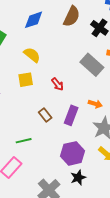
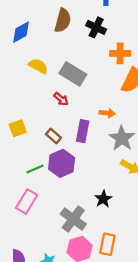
yellow semicircle: (32, 55) -> (38, 66), moved
gray rectangle: (92, 65) -> (73, 74), moved
yellow square: (26, 80) -> (18, 128), moved
purple hexagon: (72, 153) -> (62, 163), moved

